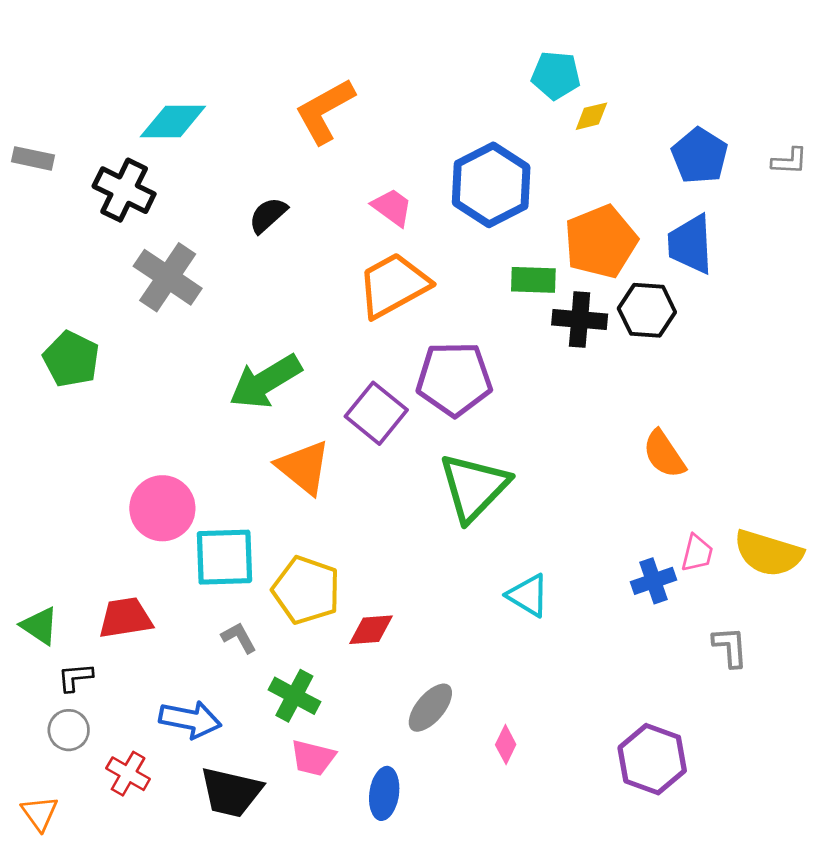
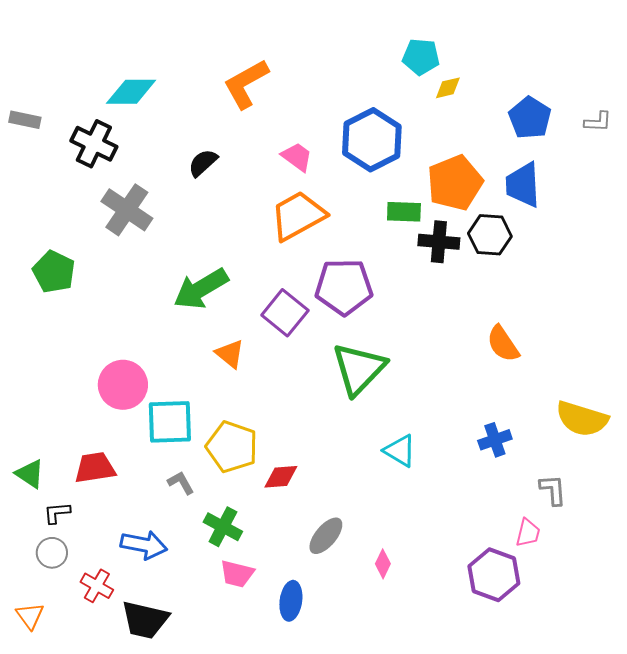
orange triangle: (304, 467) -> (230, 354), size x0.7
pink trapezoid: (697, 553) -> (528, 533), moved
black trapezoid: (231, 792) -> (145, 620), moved

